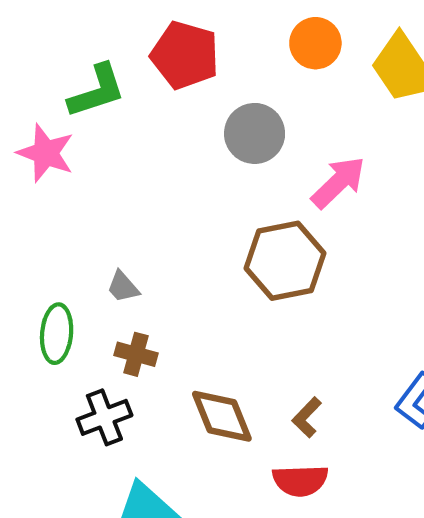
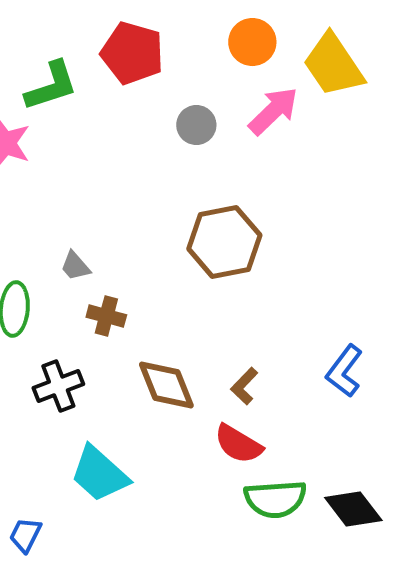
gray circle: (255, 133) -> (196, 125), size x0.7
pink arrow: (338, 182) -> (273, 111), moved
brown cross: (136, 354) -> (106, 316), moved
red semicircle: (300, 480) -> (238, 444), turned 33

